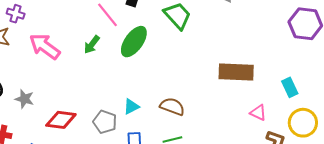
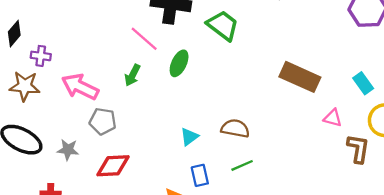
green ellipse: (134, 42) -> (179, 63), size x0.7
brown rectangle: (236, 72) -> (300, 77), turned 32
gray pentagon: (105, 122) -> (103, 121), moved

